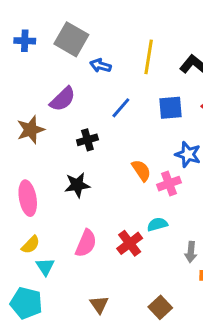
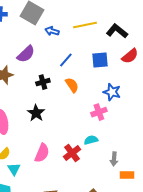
yellow line: (149, 57) -> (85, 25), turned 70
orange semicircle: (141, 170) -> (72, 85), moved
black star: (77, 185) -> (36, 113), turned -30

